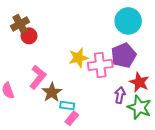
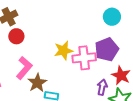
cyan circle: (128, 21) -> (112, 17), size x0.7
red circle: (29, 36) -> (16, 36), moved

